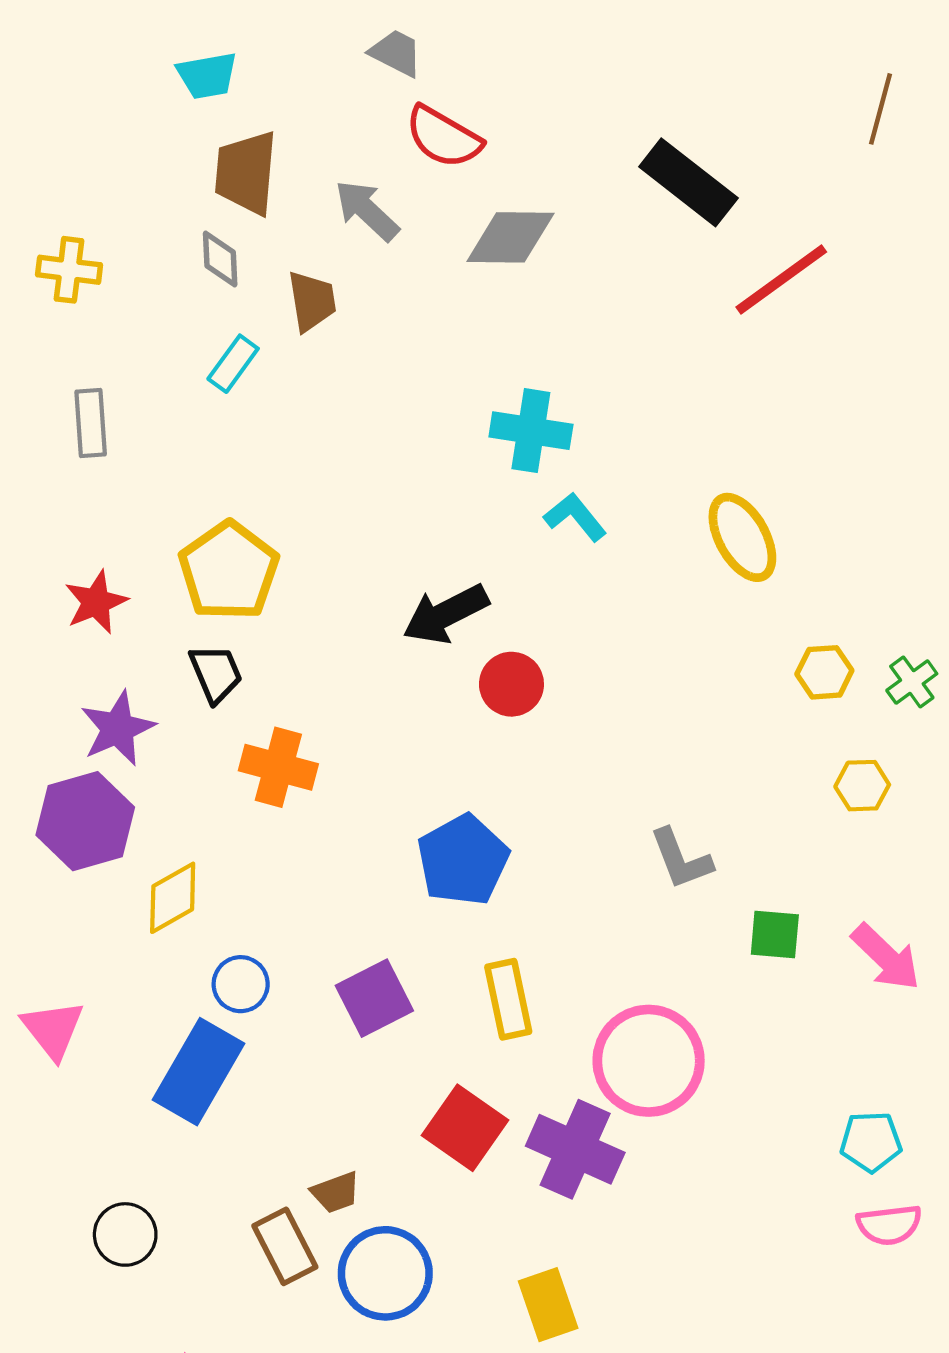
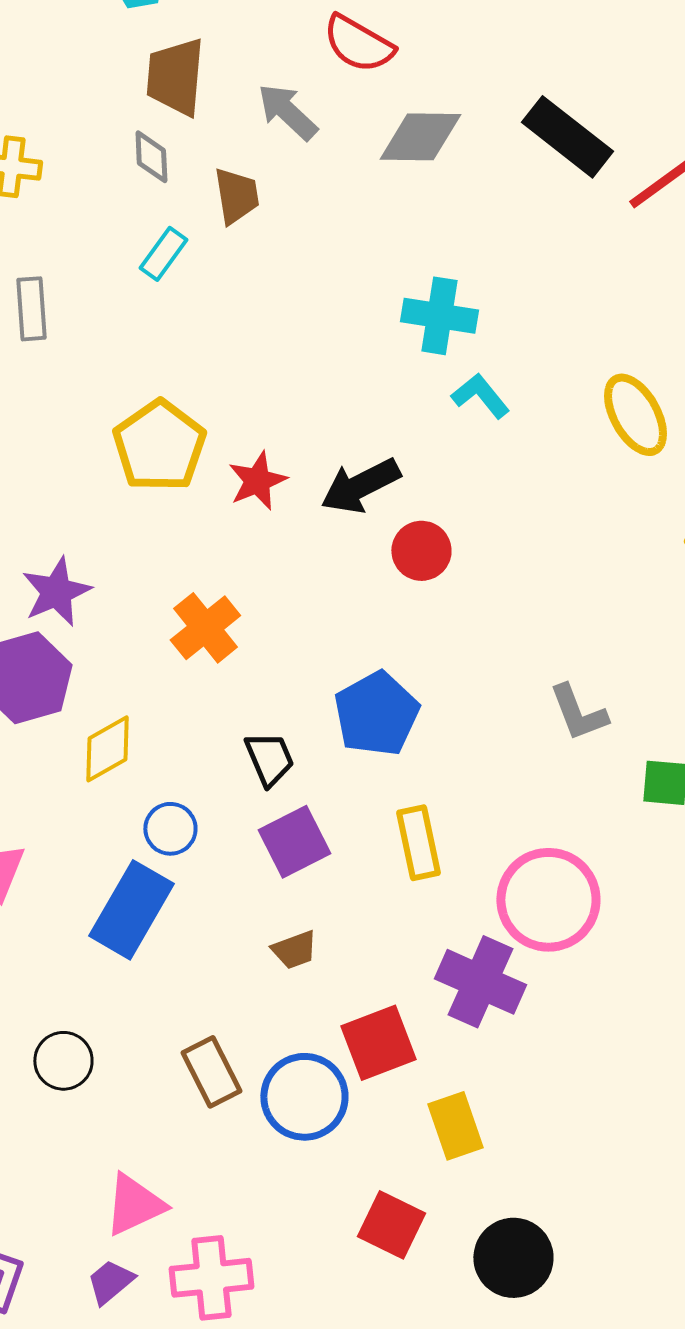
black rectangle: (688, 182) -> (567, 137), moved
red star: (96, 602) -> (257, 481), moved
black trapezoid: (216, 673) -> (269, 759), moved
orange cross: (278, 767) -> (205, 628), turned 36
red square: (465, 1128) -> (378, 1043), moved, turned 34
brown trapezoid: (336, 1192) -> (294, 950), moved

